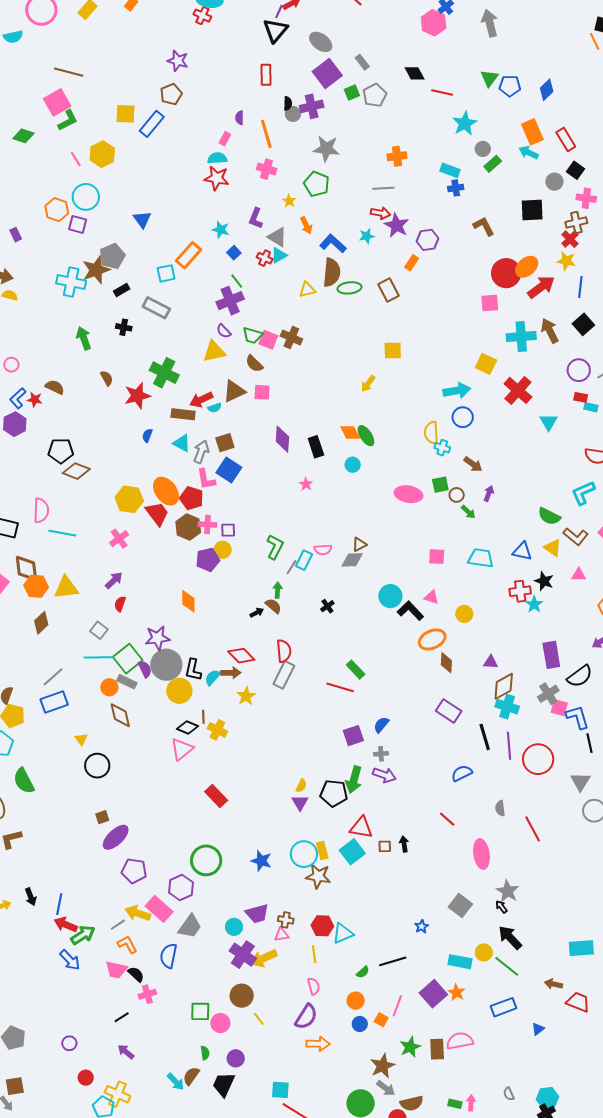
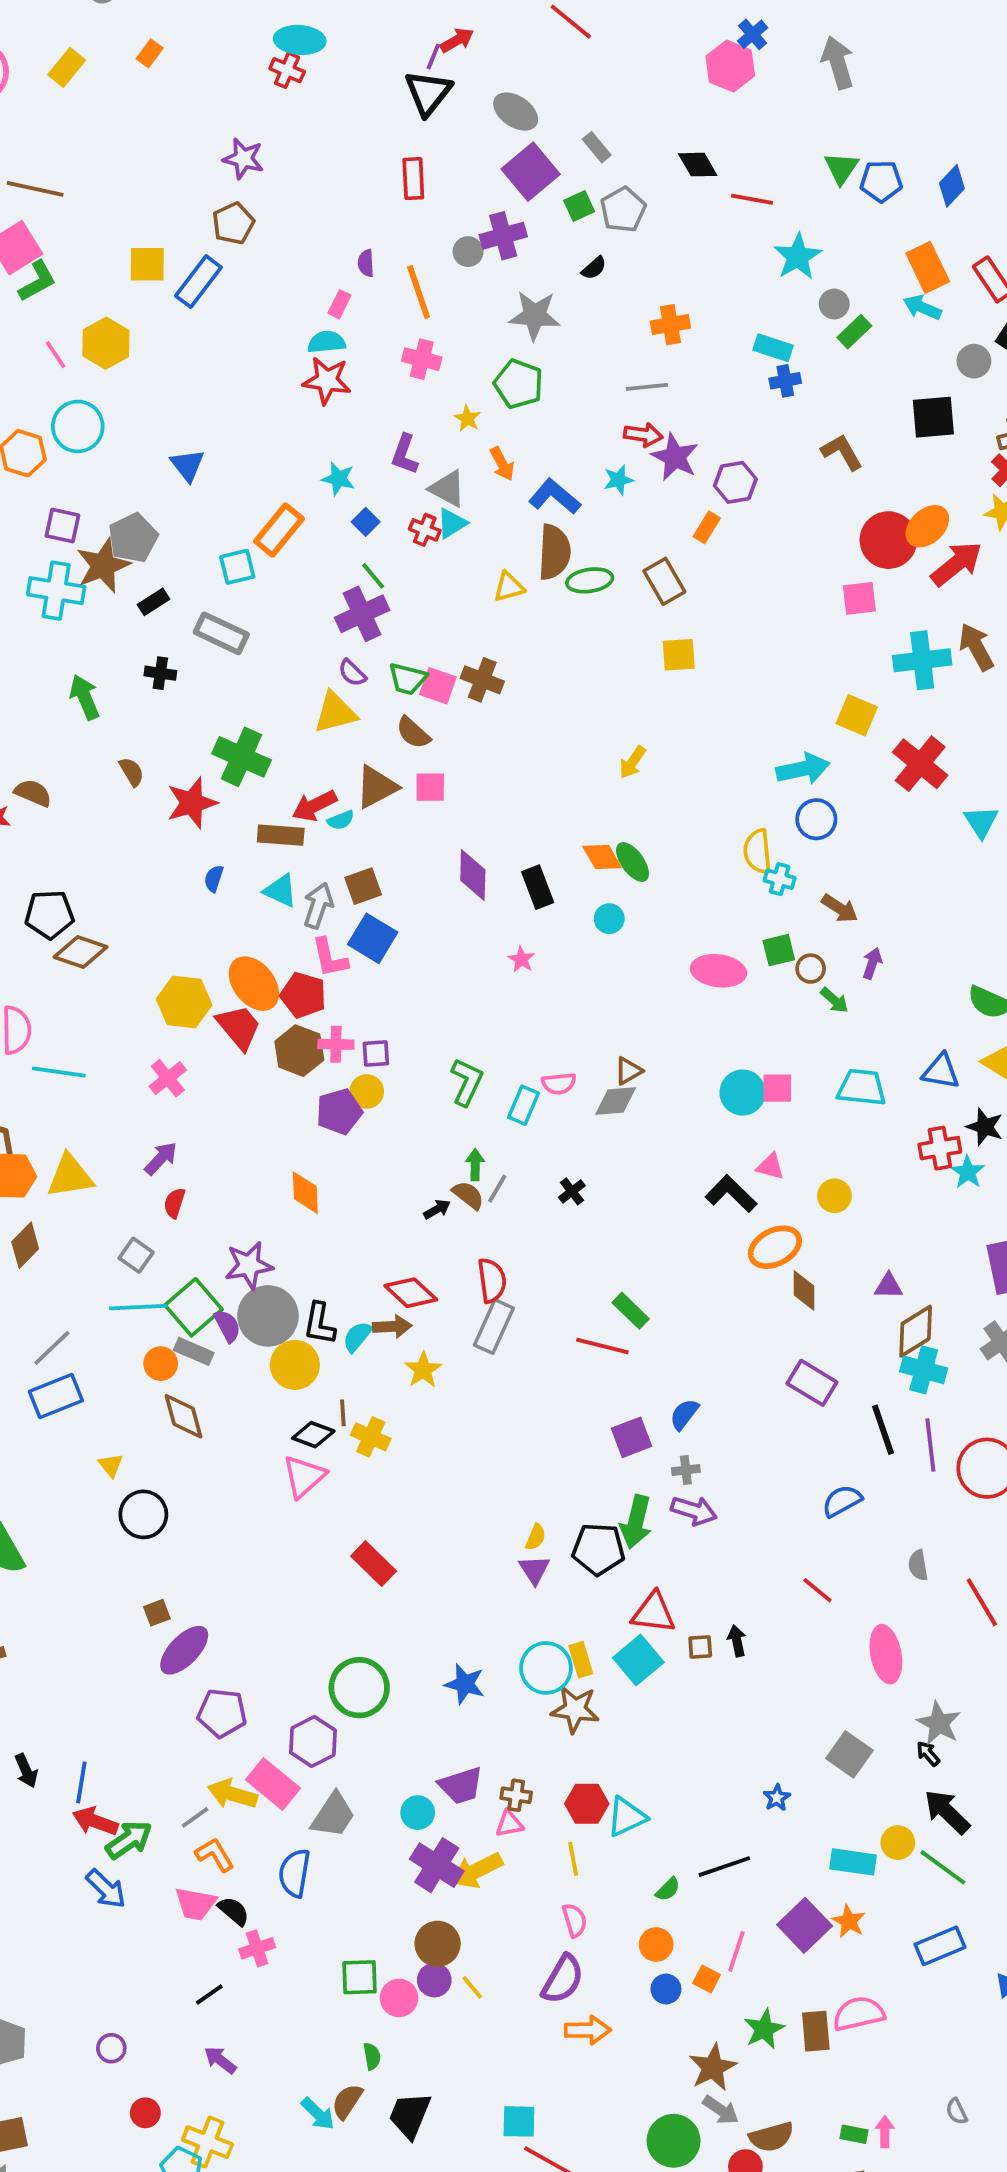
black semicircle: (288, 103) -> (594, 268), moved, turned 48
purple square: (78, 224) -> (62, 526), moved
yellow square: (393, 350) -> (679, 655), moved
gray line: (291, 567) -> (497, 1189), moved
cyan circle: (390, 596) -> (743, 1093), moved
purple circle: (236, 1058) -> (434, 1980), moved

